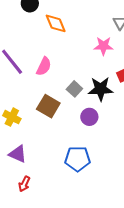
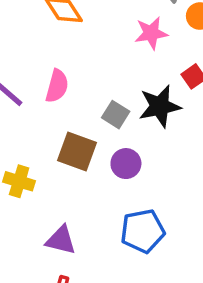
purple circle: (89, 117) -> (126, 164), moved
purple triangle: (18, 154) -> (61, 240), moved

